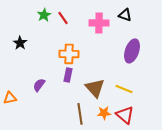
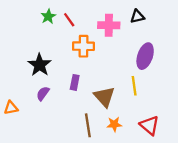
black triangle: (125, 15) -> (137, 16), turned -32
black star: (20, 43) -> (40, 65), moved, size x1.5
orange cross: (69, 54) -> (84, 46), moved
yellow line: (124, 89) -> (134, 86), moved, turned 60
red triangle: (125, 115) -> (149, 125), moved

